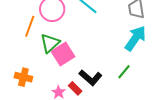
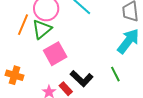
green triangle: (50, 43) -> (42, 29), moved
green line: (124, 72) -> (115, 74), turned -70

